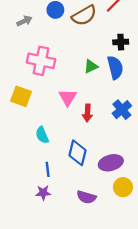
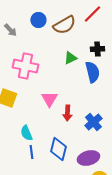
gray arrow: (24, 21) -> (10, 30), turned 72
green triangle: (91, 66) -> (70, 58), moved
blue cross: (122, 110) -> (93, 122), moved
blue line: (48, 169) -> (31, 152), moved

